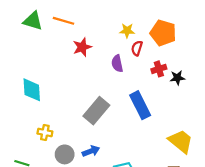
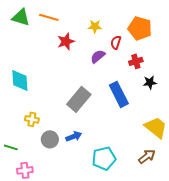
yellow star: (127, 31) -> (95, 26), moved
purple semicircle: (117, 64) -> (98, 56), turned 63
black star: (177, 78) -> (150, 82), moved

